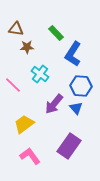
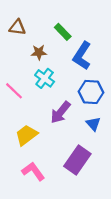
brown star: (27, 47) -> (39, 52), moved
blue triangle: (76, 108) -> (93, 124), moved

